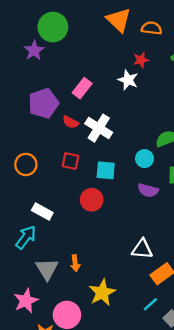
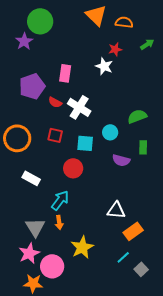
pink rectangle: (82, 88) -> (65, 73), turned -30
cyan circle: (144, 159) -> (110, 132), moved
orange circle: (26, 164) -> (17, 138), size x1.4
cyan arrow: (26, 237) -> (60, 200), moved
pink star: (26, 301) -> (29, 253), moved

